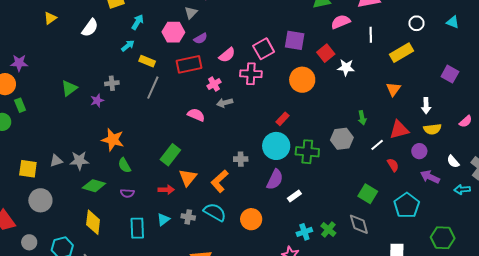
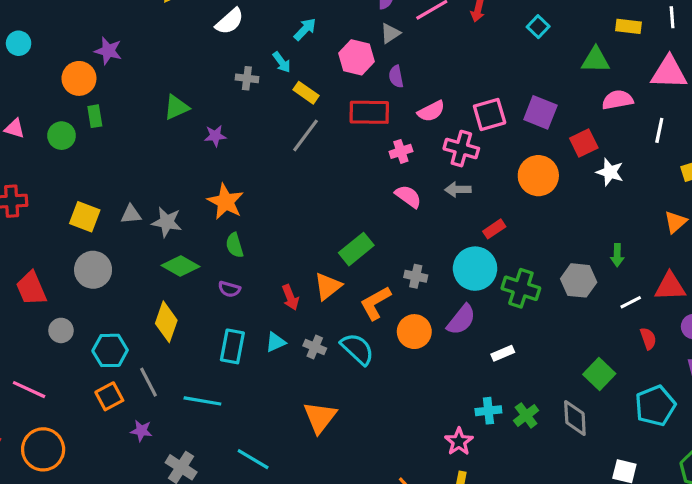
purple semicircle: (201, 38) -> (396, 77), turned 96
cyan arrow: (128, 46) -> (282, 62), turned 80
gray cross: (112, 83) -> (247, 78), moved
gray arrow: (225, 103) -> (458, 189), moved
pink semicircle: (196, 115) -> (408, 196), moved
green rectangle: (170, 155) -> (356, 249), moved
red arrow: (166, 190) -> (290, 297), turned 56
white rectangle: (294, 196) -> (503, 353), moved
orange circle: (251, 219) -> (414, 332), moved

